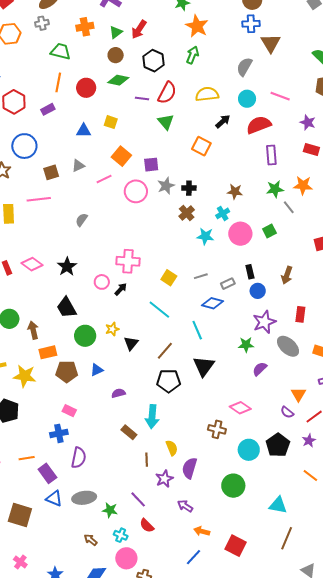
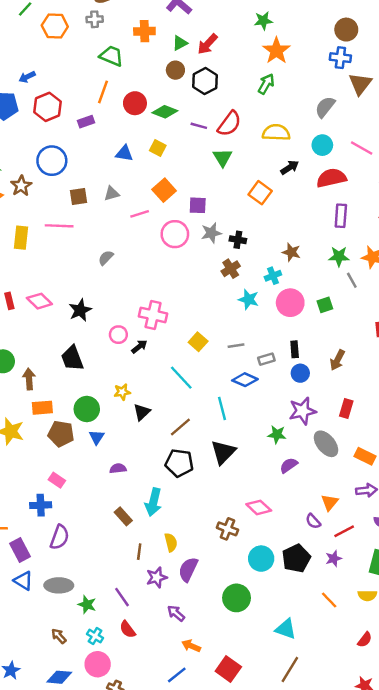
black hexagon: (153, 61) -> (205, 81), moved
green diamond: (118, 80) -> (165, 112), moved
green circle: (85, 336) -> (87, 409), moved
blue triangle: (97, 370) -> (97, 437), turned -40

